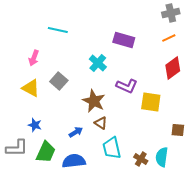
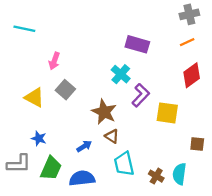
cyan line: (58, 30) -> (24, 29), moved
pink arrow: (34, 58) -> (54, 61), moved
cyan cross: (98, 63) -> (121, 74), moved
purple L-shape: (127, 86) -> (141, 95), turned -70

